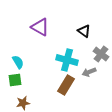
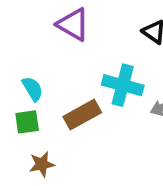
brown rectangle: (66, 85) -> (82, 115), moved, turned 30

